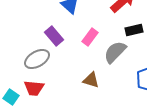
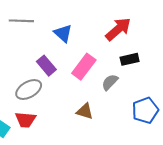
pink rectangle: (90, 37) -> (84, 67), size x1.4
gray semicircle: (115, 52) -> (110, 82), size x0.7

